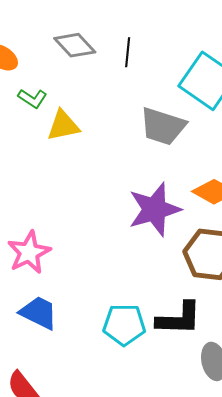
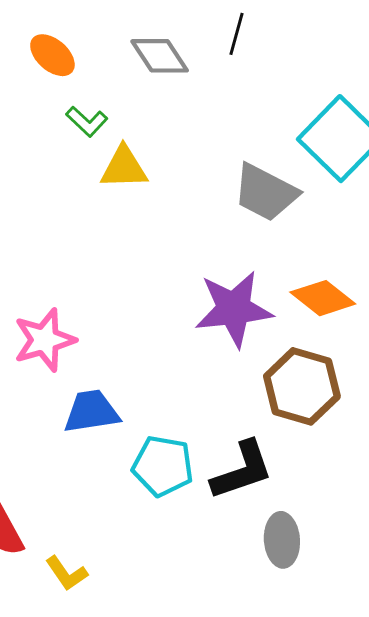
black line: (128, 52) -> (237, 34), moved
blue trapezoid: (39, 313) -> (91, 411), moved, turned -45
black L-shape: (179, 319) -> (242, 470), turned -30

